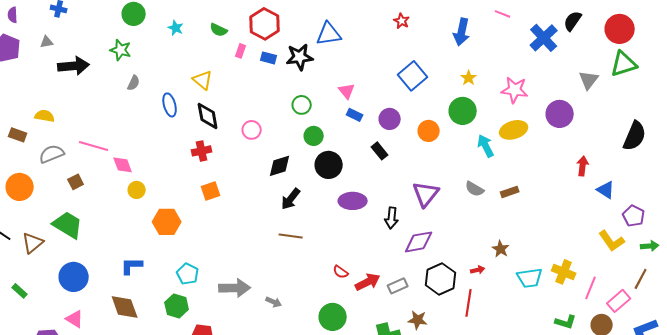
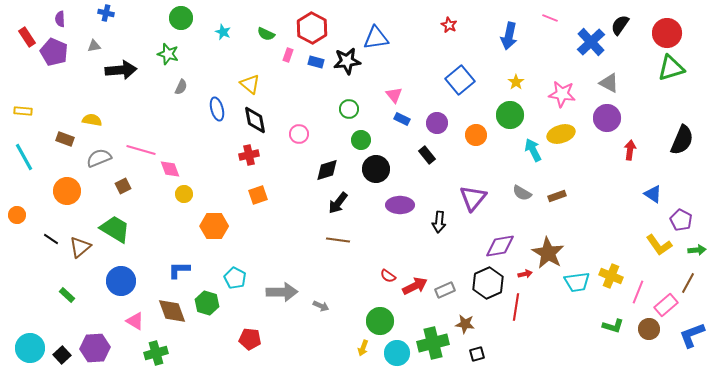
gray triangle: (589, 80) -> (609, 83), moved, turned -40
red arrow: (583, 166) -> (630, 150), moved
purple diamond: (419, 242) -> (500, 246), moved
brown star: (501, 249) -> (548, 253), size x1.8
green hexagon: (177, 306) -> (207, 303), moved
pink triangle: (75, 319) -> (135, 321), moved

